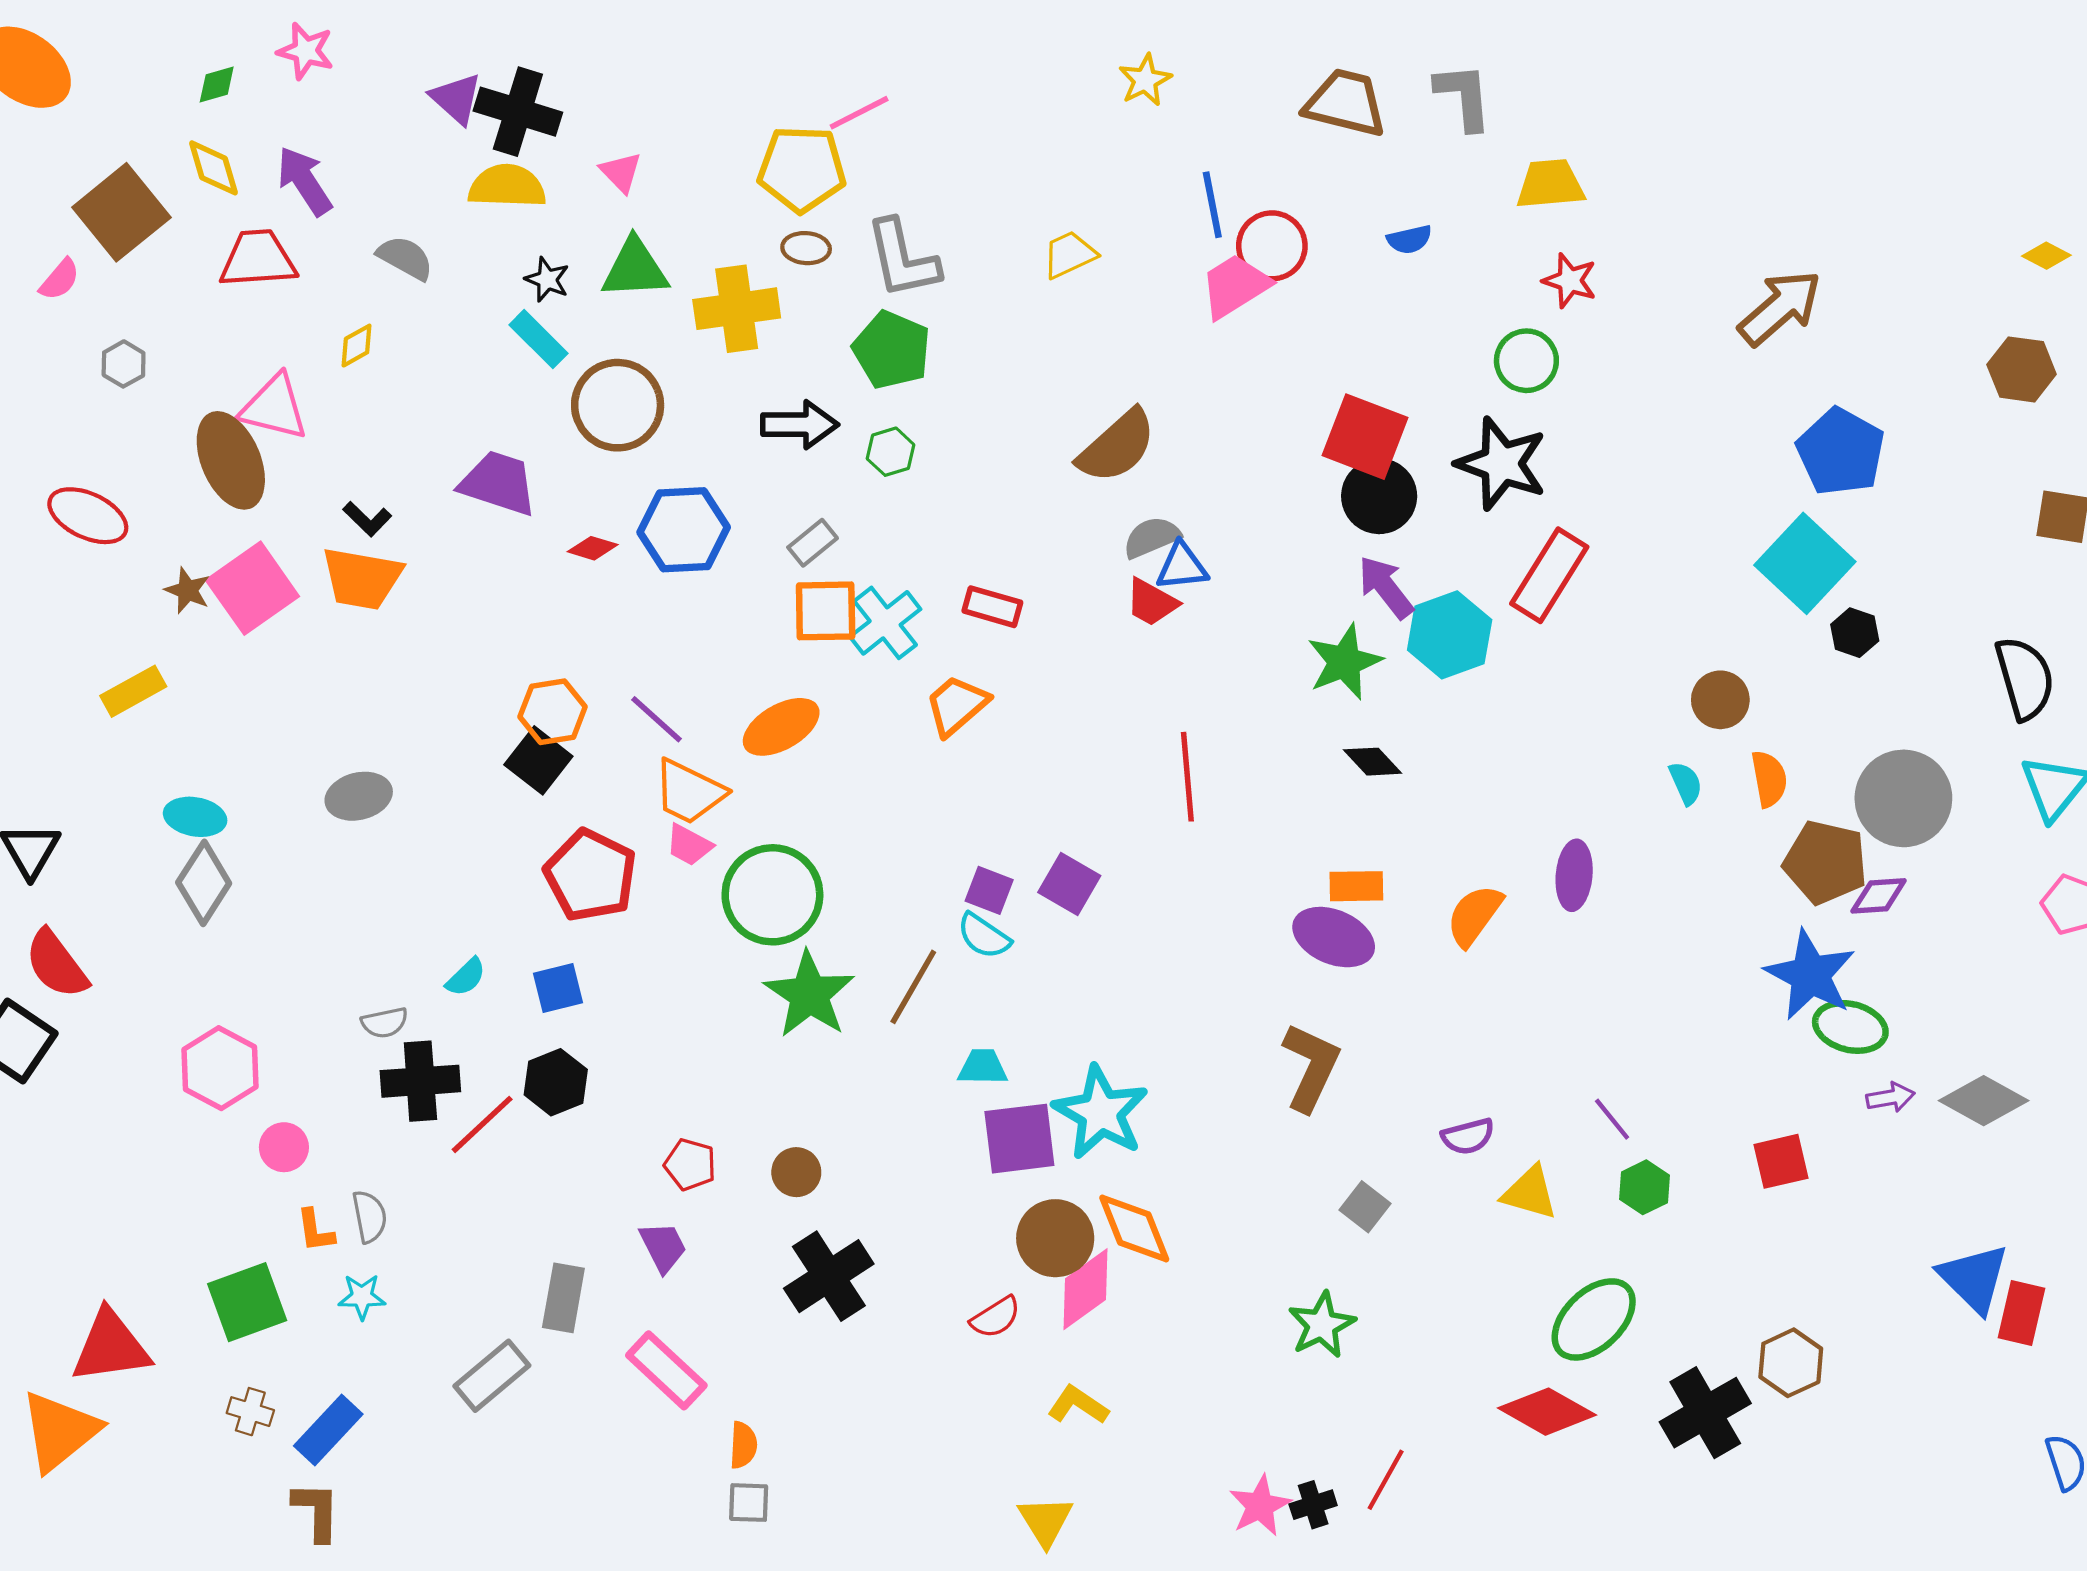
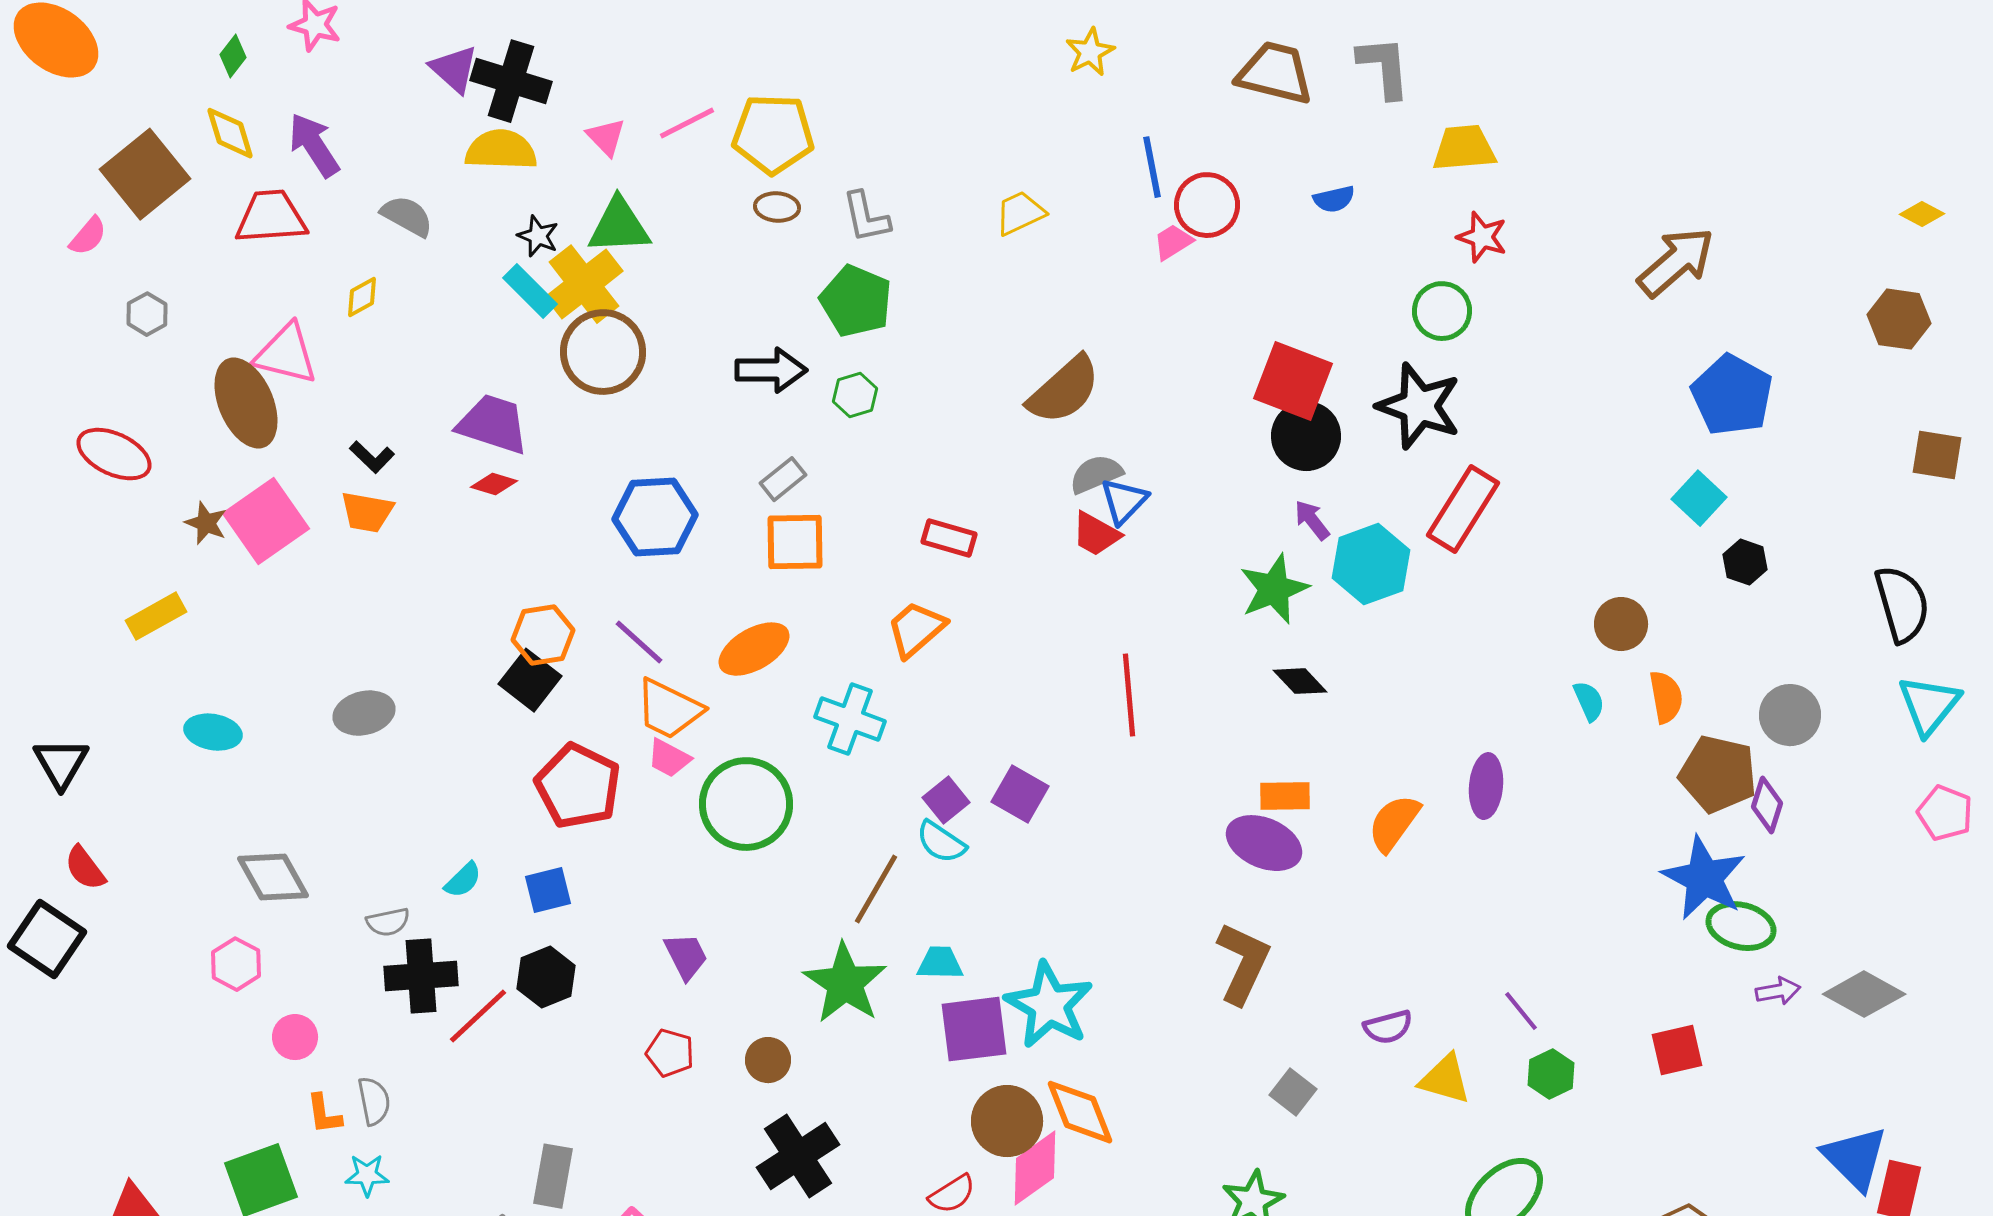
green diamond: (217, 84) -> (233, 56), turned -36
pink line: (859, 113) -> (687, 123), moved
gray L-shape: (902, 259) -> (866, 217), size x0.7
pink trapezoid: (1235, 286) -> (1173, 242), size x0.6
yellow cross: (737, 309) -> (584, 284), moved, turned -30
blue hexagon: (684, 530) -> (655, 517), moved
red diamond: (593, 548) -> (494, 484), moved
cyan square: (1805, 563) -> (1699, 498), size x0.6
blue triangle: (1182, 567) -> (1124, 501), turned -40
orange trapezoid: (362, 578) -> (367, 512), size x0.7
purple arrow: (1386, 587) -> (1312, 520), size x0.7
cyan cross: (885, 623) -> (850, 719), moved, turned -32
gray circle: (1903, 798) -> (1790, 715), size x0.7
gray diamond: (204, 883) -> (273, 877), moved, turned -62
purple square: (989, 890) -> (946, 800), turned 30
purple diamond: (1879, 896) -> (1767, 805), turned -68
red semicircle: (56, 964) -> (85, 868), size x0.7
green star: (809, 994) -> (845, 983), moved
pink hexagon: (220, 1068) -> (236, 964), size x0.7
purple trapezoid: (663, 1247) -> (686, 956), moved

